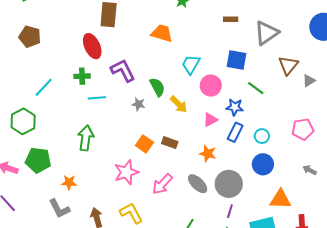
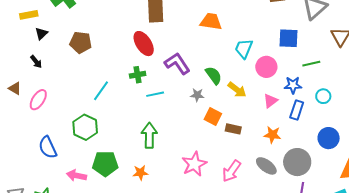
green line: (256, 88) -> (311, 64), turned -42
cyan circle: (262, 136) -> (323, 96), moved
orange square: (144, 144) -> (213, 116), moved
orange star: (69, 182) -> (140, 173), moved

